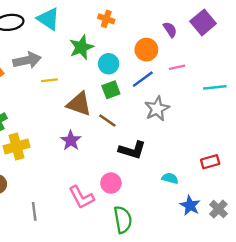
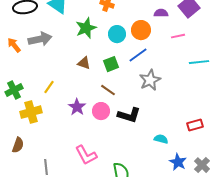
purple semicircle: (170, 30) -> (161, 13), turned -56
cyan circle: (109, 64) -> (117, 34), moved
pink line: (177, 67) -> (178, 36), moved
yellow line: (50, 80) -> (49, 87), moved, turned -48
brown triangle: (79, 104) -> (84, 63), moved, size x0.6
pink circle: (111, 183) -> (101, 111), moved

